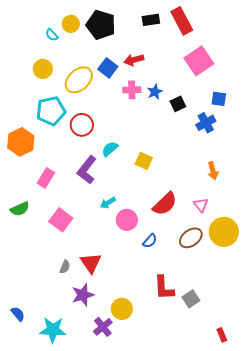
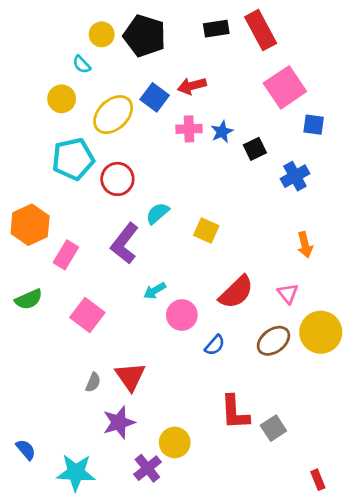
cyan semicircle: (52, 35) -> (82, 64), moved
blue square: (219, 99) -> (314, 125), moved
orange hexagon: (21, 142) -> (30, 225), moved

